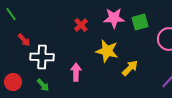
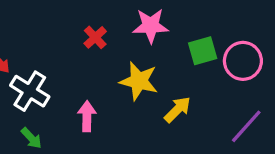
green square: (140, 22) -> (203, 51), moved
white cross: (42, 57) -> (30, 91), turned 30

